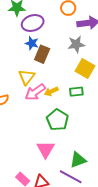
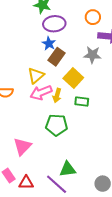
yellow square: (85, 69) -> (73, 78), moved
yellow arrow: (51, 91) -> (57, 95), turned -64
green pentagon: (57, 120) -> (57, 125), turned 30
pink triangle: (46, 149) -> (22, 146), moved

